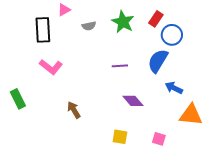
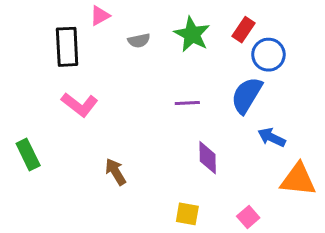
purple diamond: (133, 101) -> (208, 158), turned 40
pink square: (159, 139) -> (248, 217), turned 32

